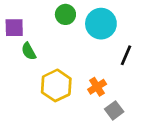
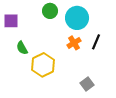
green semicircle: (29, 51) -> (22, 48), moved
orange cross: (97, 87) -> (74, 43), moved

